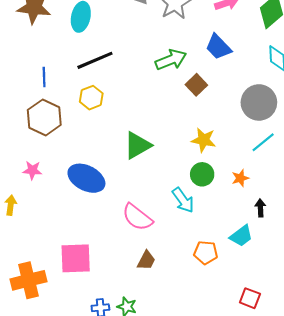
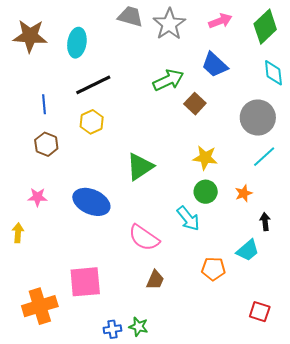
brown hexagon: (44, 117) -> (46, 144), size x0.7

